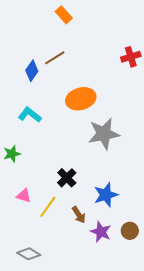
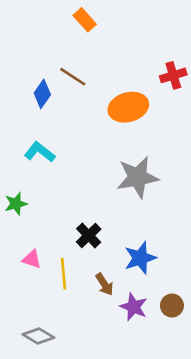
brown line: (55, 58) -> (73, 77), turned 65
orange ellipse: (81, 99) -> (128, 107), moved
yellow line: (48, 207) -> (63, 274), turned -40

